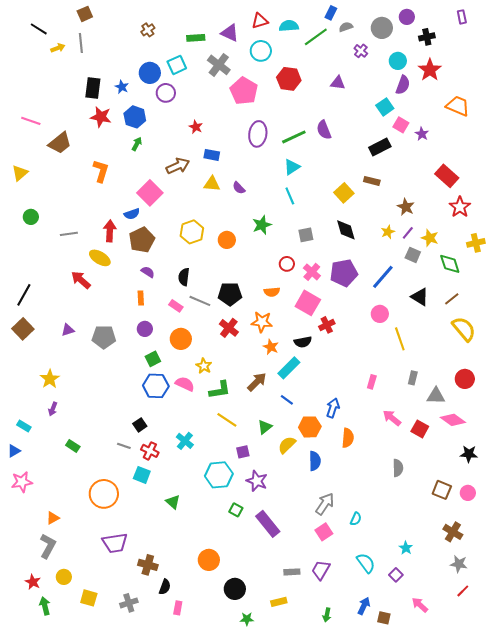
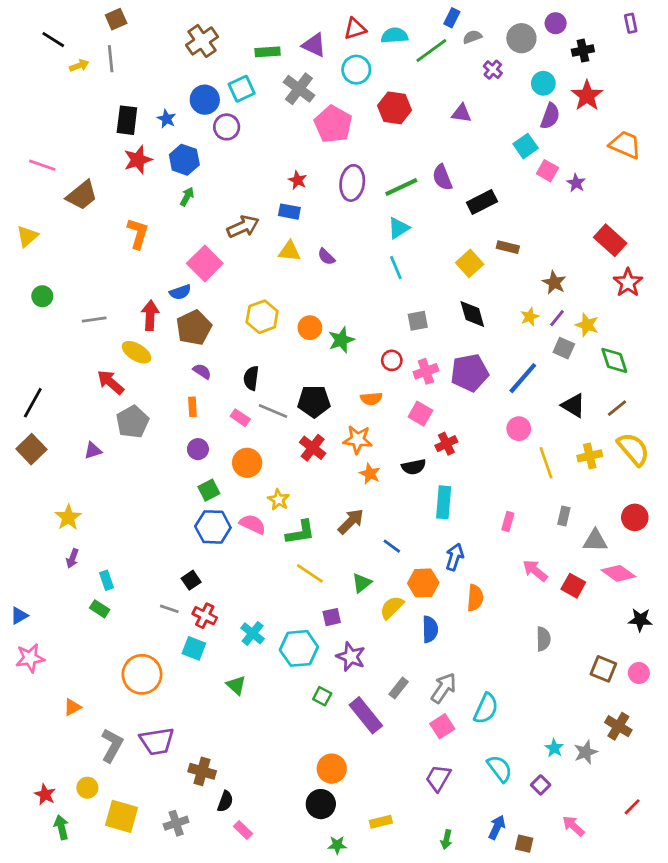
brown cross: (148, 30) -> (202, 41), size x1.6
red star: (101, 117) -> (138, 160), turned -30
red star: (196, 127) -> (298, 180), moved
black rectangle: (380, 147) -> (482, 202), moved
green star: (262, 225) -> (341, 340), moved
yellow cross: (476, 243) -> (590, 456), moved
pink cross: (312, 272) -> (426, 371), turned 30
pink square: (308, 303) -> (420, 414), size x0.7
gray pentagon: (104, 337) -> (132, 422), moved, turned -30
cyan rectangle: (289, 368) -> (444, 502), moved, turned -40
cyan rectangle: (24, 426) -> (106, 580), moved, turned 40
cyan cross: (185, 441) -> (253, 633), moved
cyan semicircle: (356, 519) -> (486, 708), size x1.6
gray L-shape: (48, 546) -> (112, 745), moved
orange circle: (209, 560) -> (332, 769), moved
gray star: (459, 564) -> (586, 752), moved, turned -30
gray rectangle: (292, 572) -> (399, 688), moved, turned -49
yellow square: (89, 598) -> (121, 816), size x1.4
pink rectangle: (178, 608) -> (243, 830), turned -56

